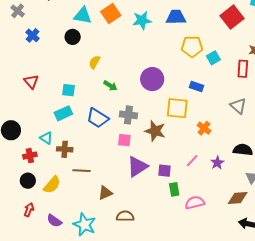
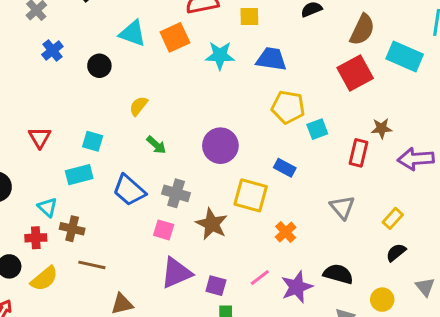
black circle: (73, 37) -> (99, 66), moved
red triangle: (31, 81) -> (40, 137), moved
red cross: (30, 156) -> (36, 238), moved
purple star: (217, 163) -> (297, 287), size x1.5

